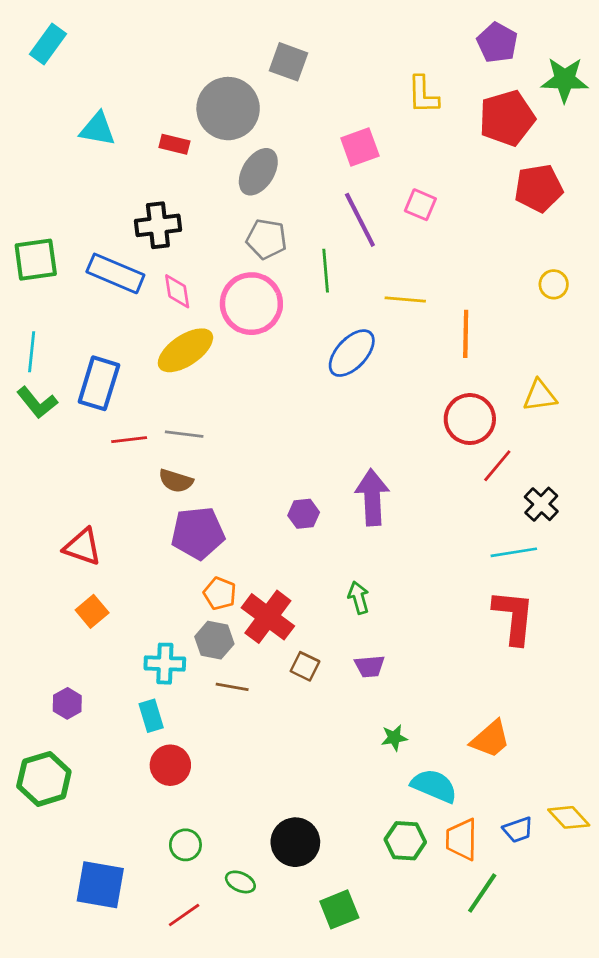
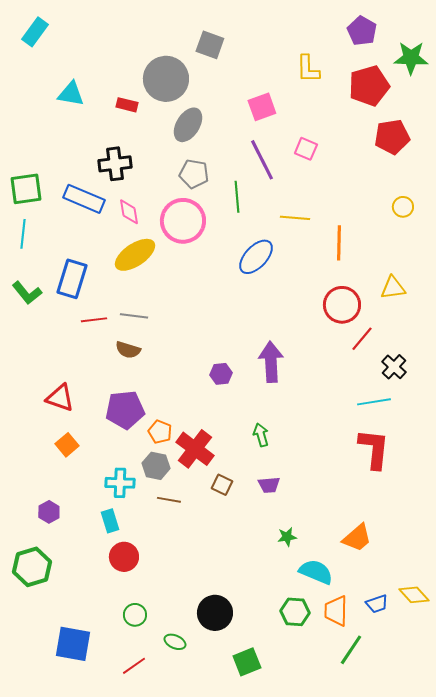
cyan line: (32, 352) -> (23, 234), moved
purple pentagon: (198, 533) -> (125, 410), moved

